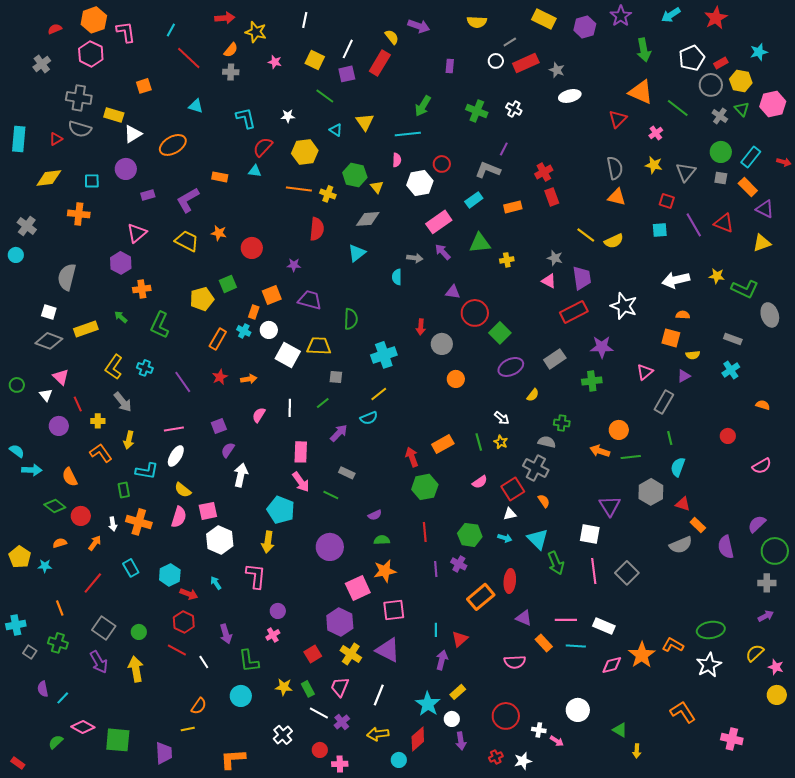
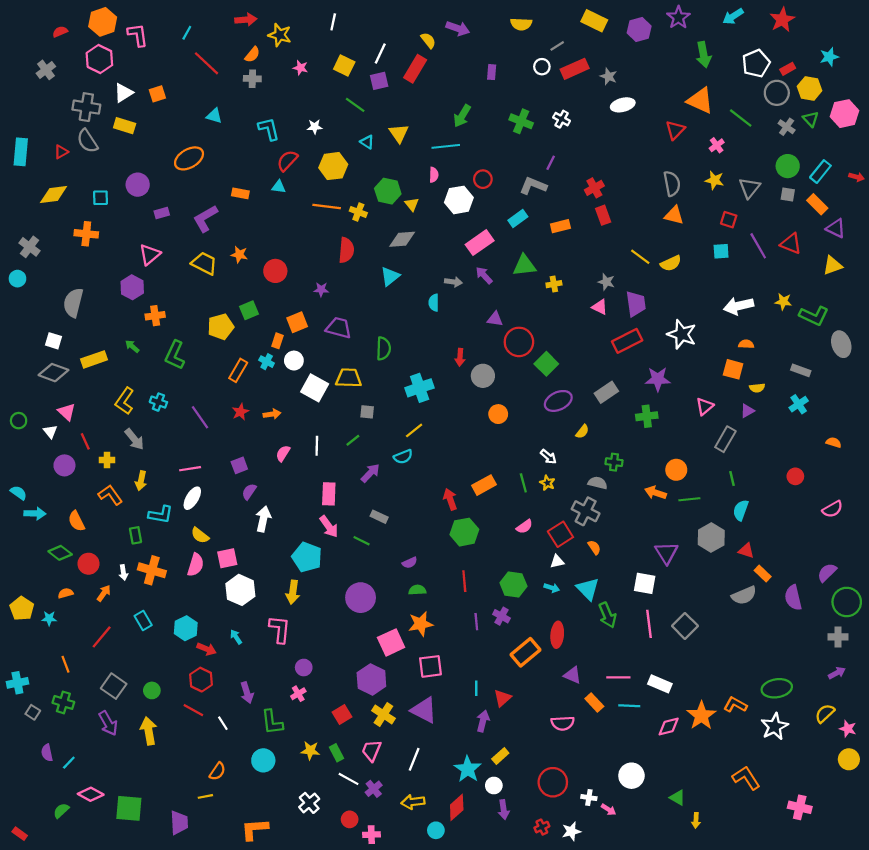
gray semicircle: (80, 129) -> (87, 141), turned 40
white triangle: (133, 134) -> (123, 93), moved

